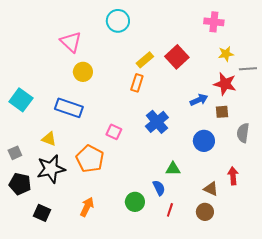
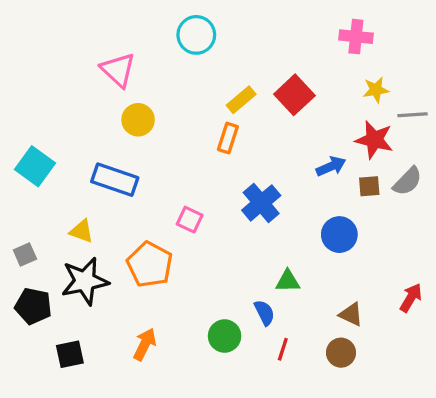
gray semicircle: (243, 133) -> (408, 181), moved, turned -144
red arrow: (233, 176) -> (411, 298), moved, turned 36
black square: (42, 213) -> (70, 354), turned -36

